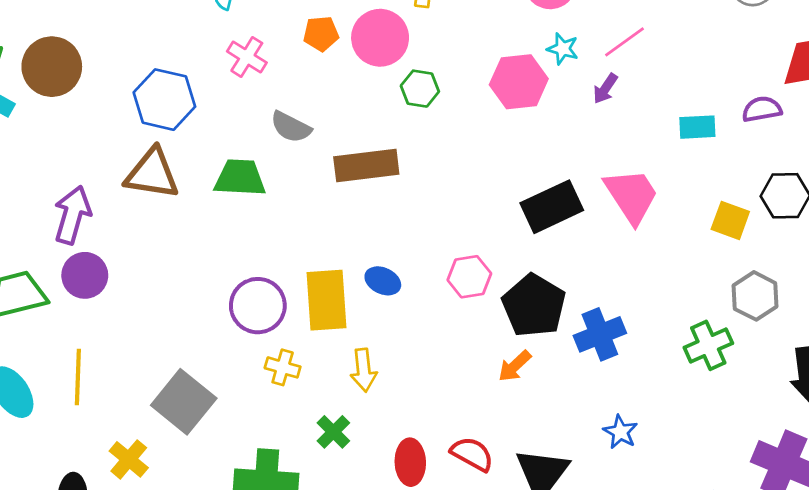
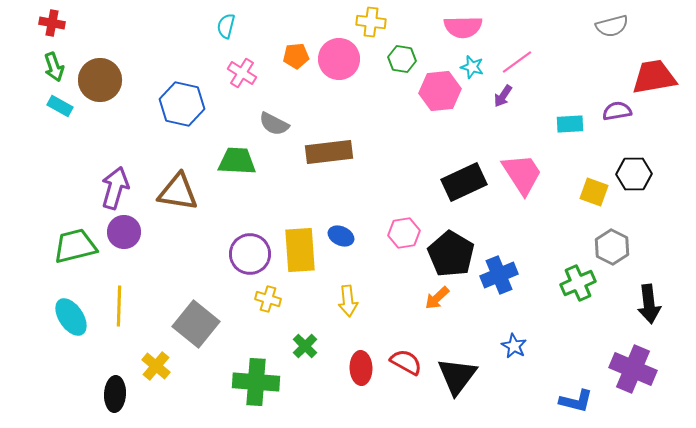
green hexagon: (420, 89) -> (402, 59), moved
brown triangle: (152, 174) -> (178, 192), moved
yellow arrow: (364, 370) -> (348, 301), moved

